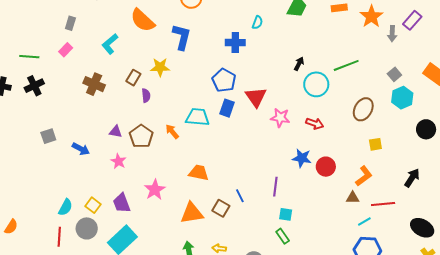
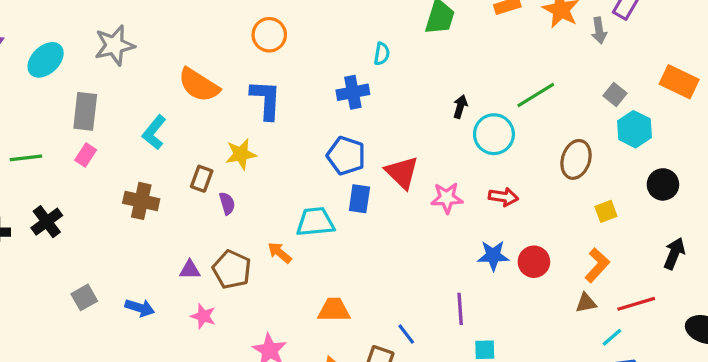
gray rectangle: (70, 23) -> (85, 111), size x1.6
green line: (29, 57) -> (26, 158), moved
black circle: (426, 129) -> (663, 184), moved

